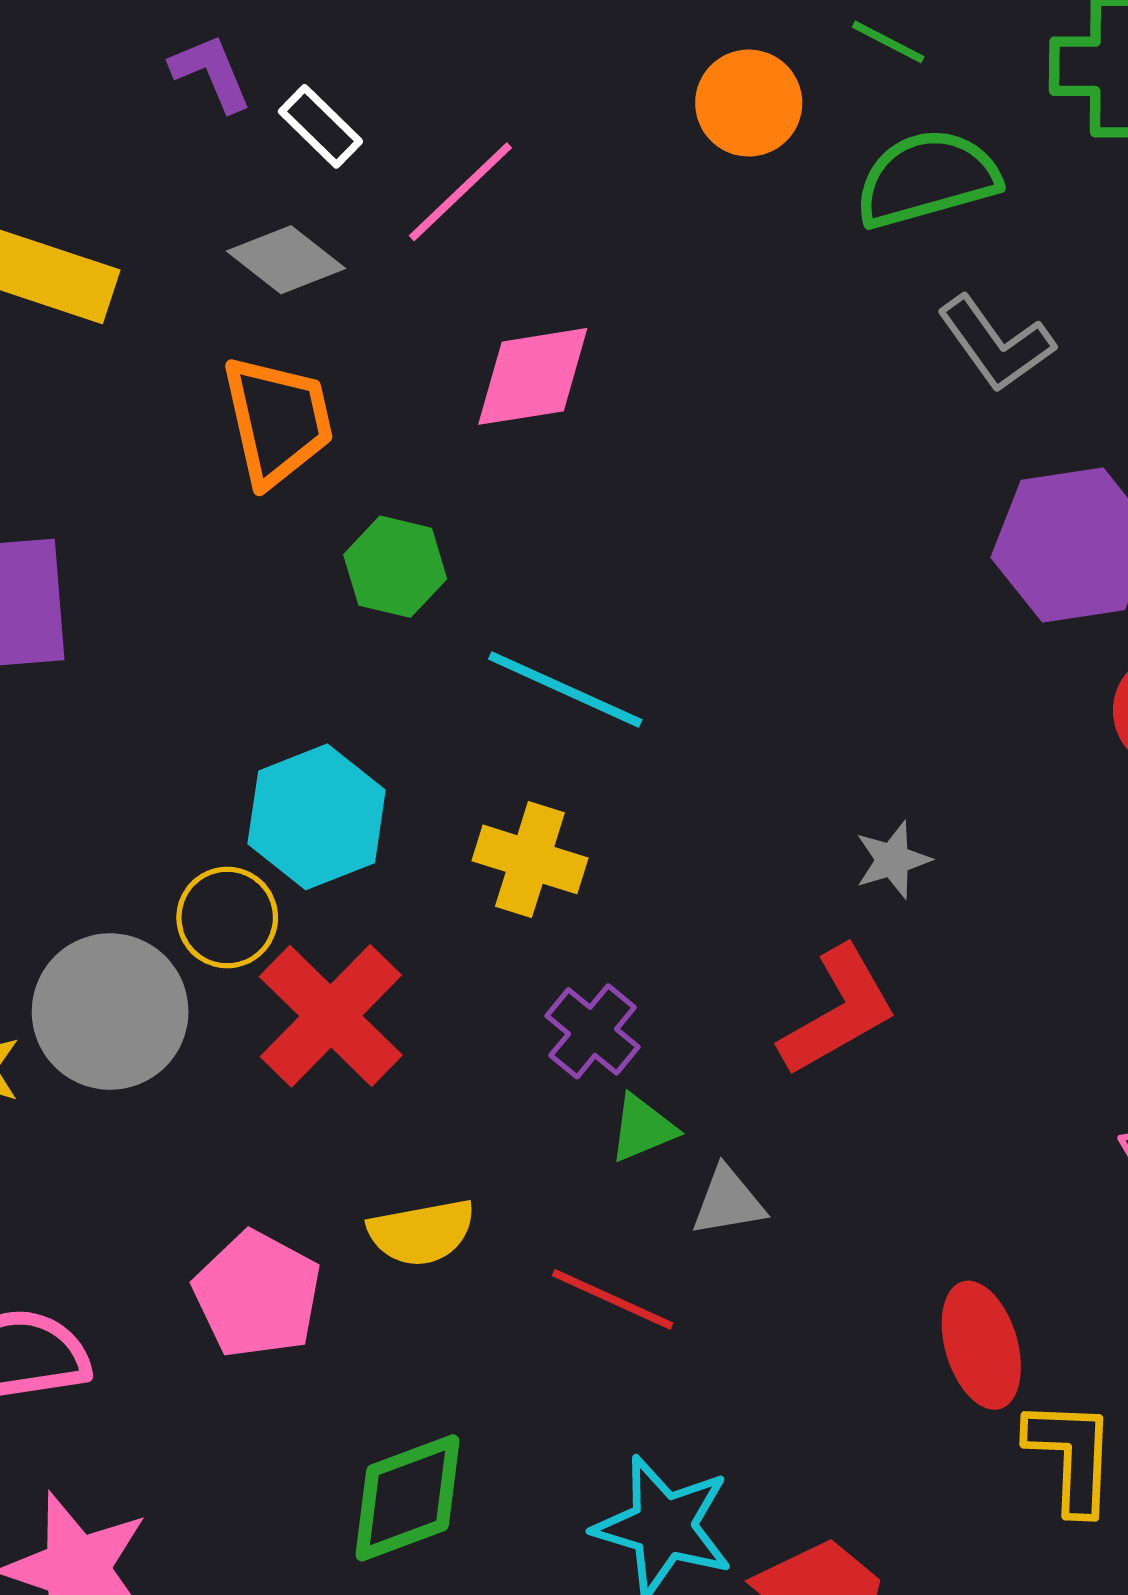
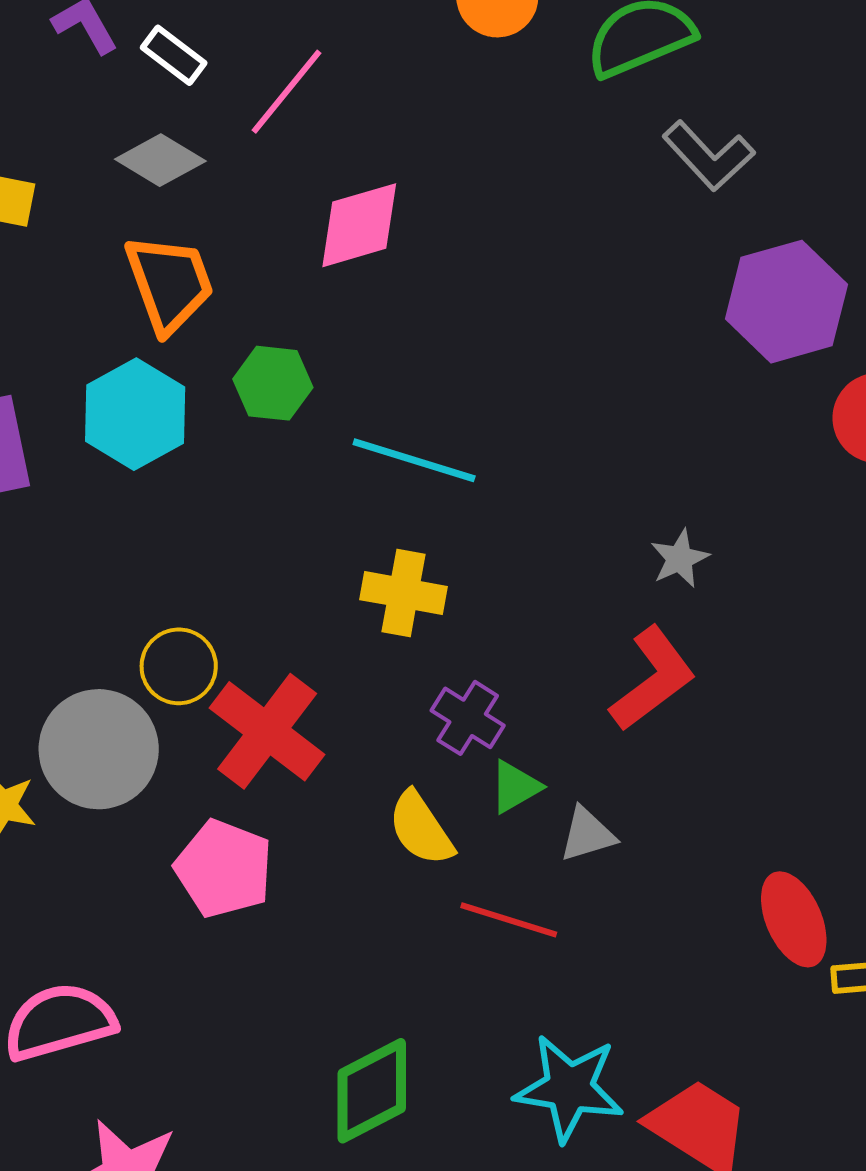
cyan hexagon: (317, 817) -> (135, 414), moved
yellow semicircle: (422, 1232) -> (421, 829), moved, turned 74
pink pentagon: (257, 1295) -> (224, 869), moved

